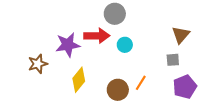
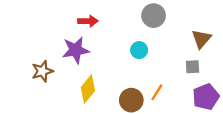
gray circle: (115, 14) -> (154, 16), moved
red arrow: (97, 36) -> (88, 21), moved, size x0.7

